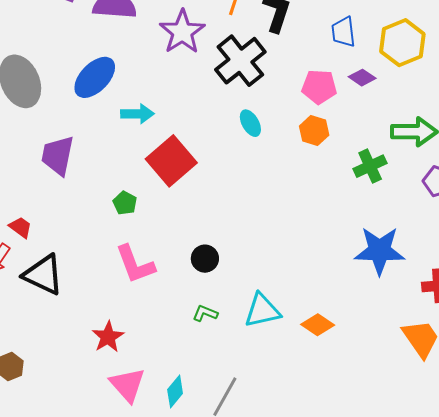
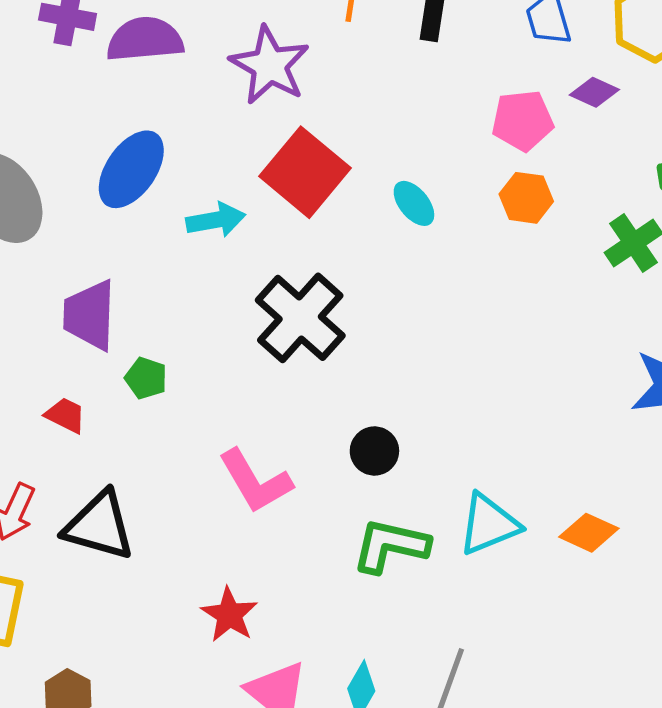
black cross: (240, 61) -> (300, 318), moved
red square: (171, 161) -> (305, 172), moved
green pentagon: (125, 203) -> (146, 378), moved
red trapezoid: (21, 227) -> (65, 415), moved
green L-shape: (205, 313) -> (391, 546), size x1.8

